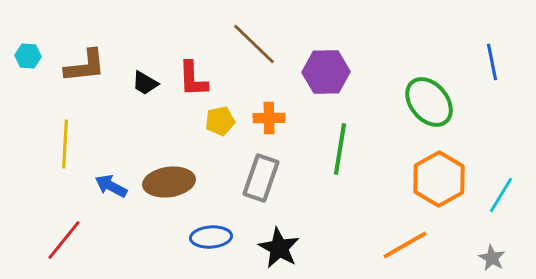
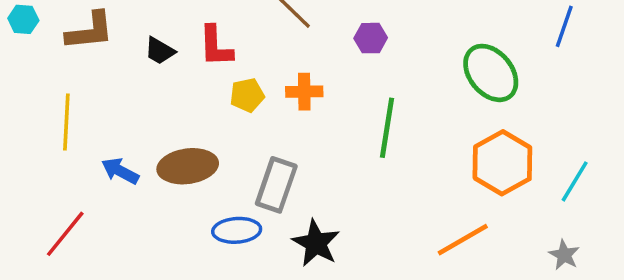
blue line: (492, 62) -> (564, 26), turned 30
purple hexagon: (326, 72) -> (371, 38), size x0.6
gray rectangle: (261, 178) -> (276, 185), moved

